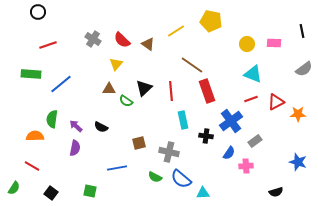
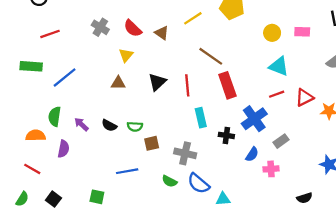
green semicircle: (126, 101) -> (135, 127), moved, turned -32
purple semicircle: (75, 148) -> (63, 149), moved
green semicircle: (14, 188) -> (22, 199), moved

